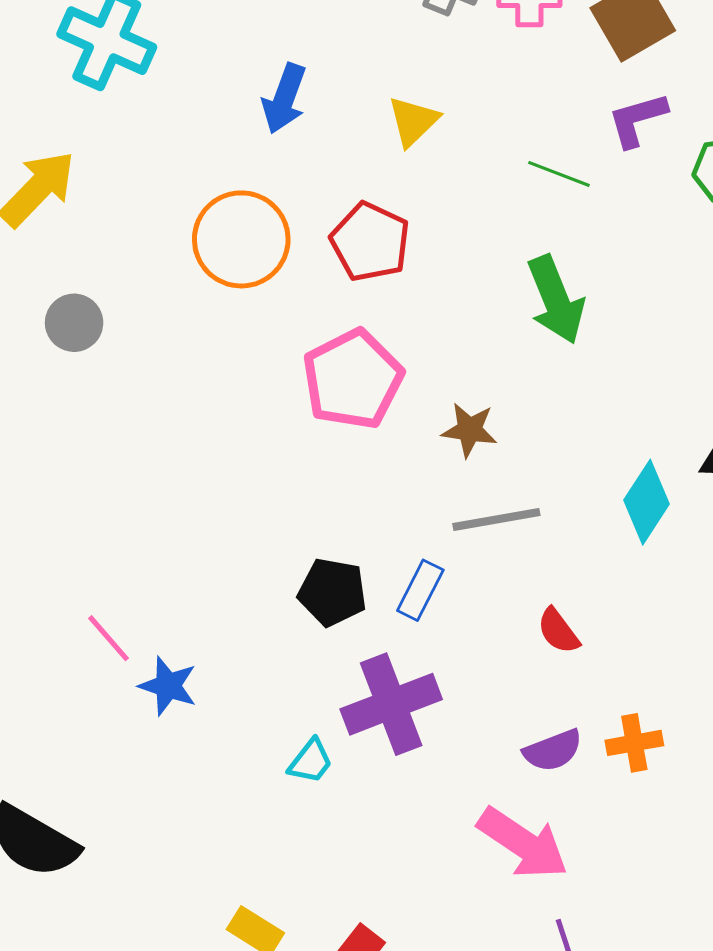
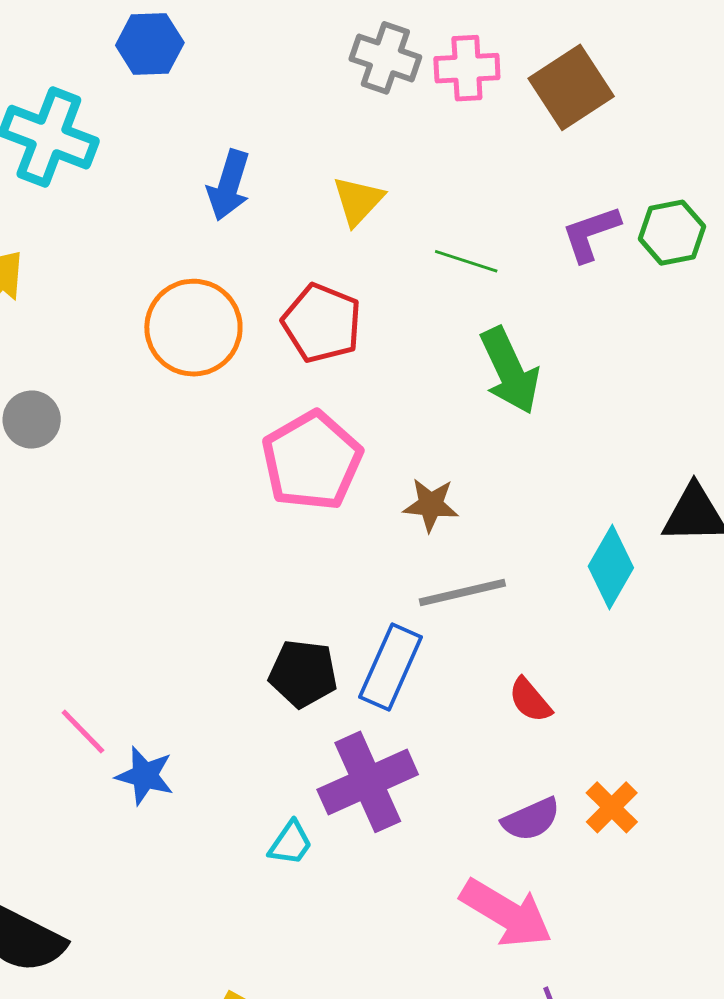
purple L-shape: (637, 120) -> (591, 234), moved
green line: (559, 174) -> (466, 261), moved
blue rectangle: (420, 590) -> (391, 667), size x1.4
orange cross: (634, 743) -> (612, 807), turned -32

